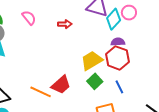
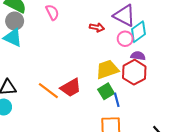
pink circle: (129, 13) -> (125, 39), moved
red arrow: (65, 24) -> (97, 27), moved
blue line: (119, 87) -> (117, 100), moved

